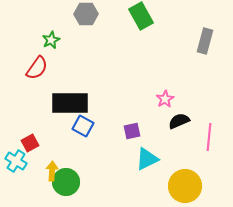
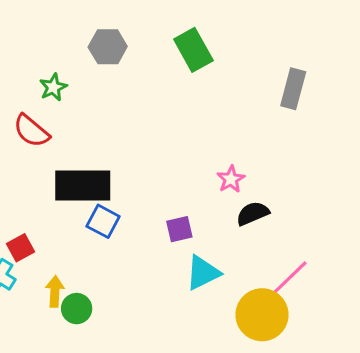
red semicircle: (37, 68) -> (31, 131), turned 95
pink line: (209, 137) -> (290, 277), moved, turned 40
green circle: (66, 182) -> (77, 309), size x0.7

